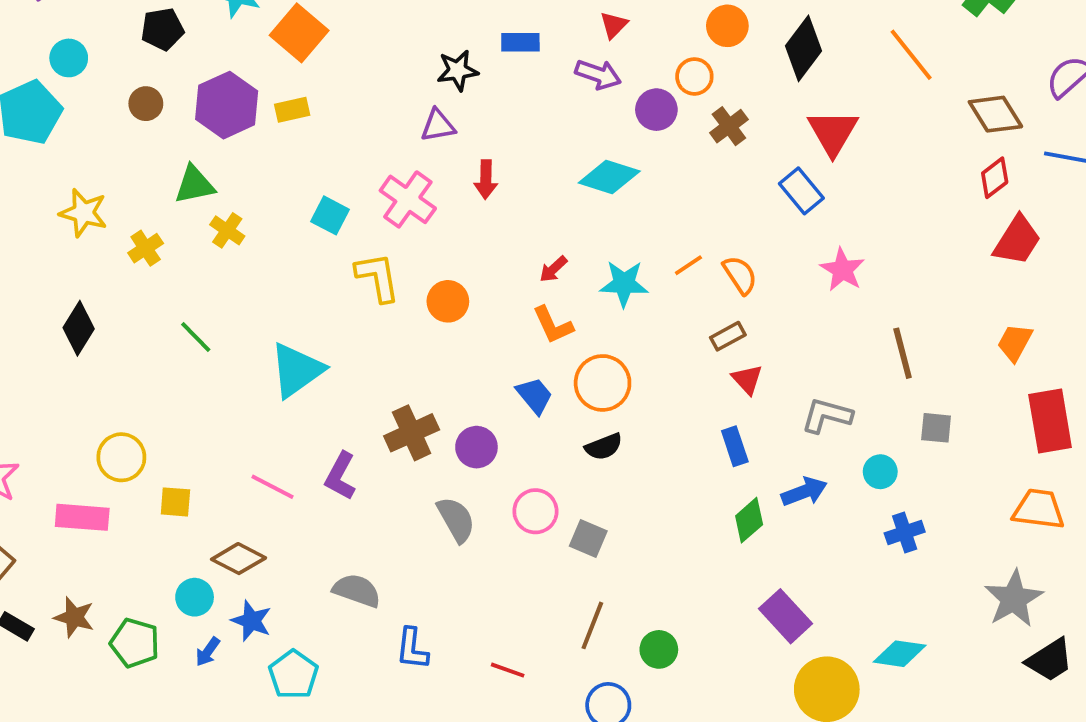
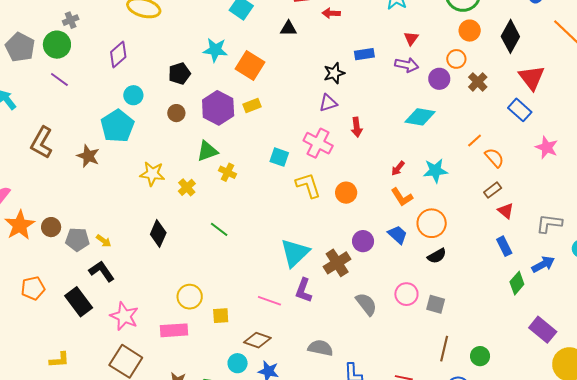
orange line: (688, 265) -> (475, 141), moved
cyan triangle: (297, 370) -> (295, 253), moved
purple circle: (476, 447) -> (363, 241), moved

